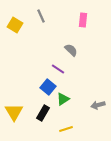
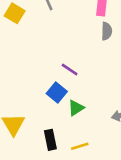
gray semicircle: (71, 50) -> (107, 31), moved, turned 48
black rectangle: (43, 113) -> (50, 140), moved, turned -42

